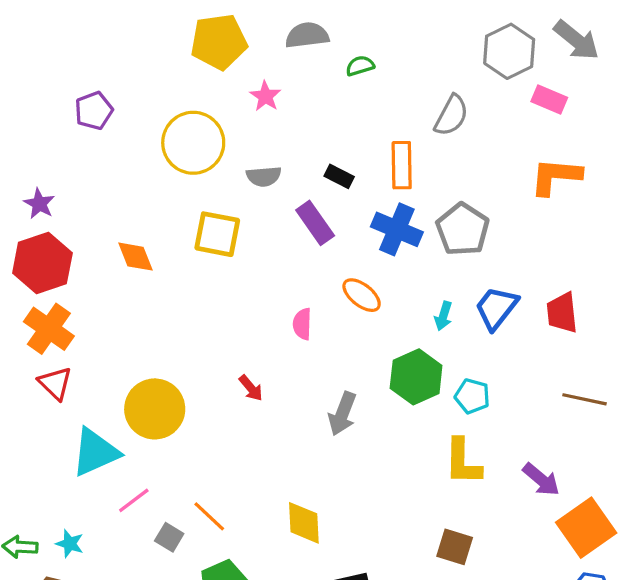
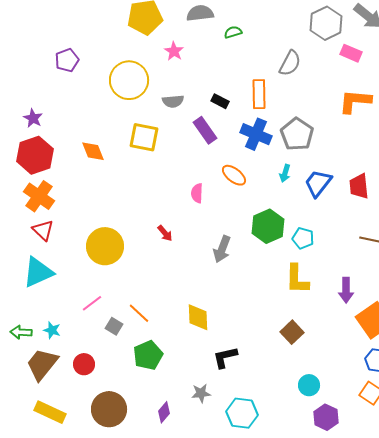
cyan arrow: (443, 316) -> (285, 173), moved
cyan triangle: (95, 452) -> (38, 272), moved
purple arrow: (541, 480) -> (346, 290), turned 50
brown square: (455, 547) -> (292, 332), turned 30

